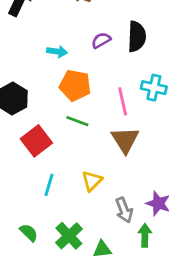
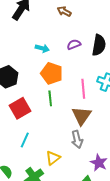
green line: (77, 121) -> (50, 98), turned 56
yellow triangle: (92, 181) -> (53, 158), moved
gray arrow: (124, 210) -> (77, 139), moved

